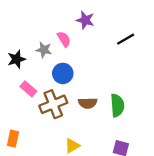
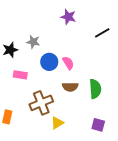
pink semicircle: (64, 39) -> (68, 63), moved
pink rectangle: (28, 89) -> (20, 75), turned -32
brown cross: (53, 104) -> (41, 103), moved

